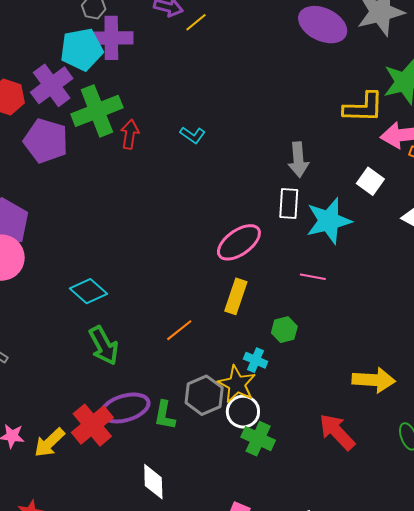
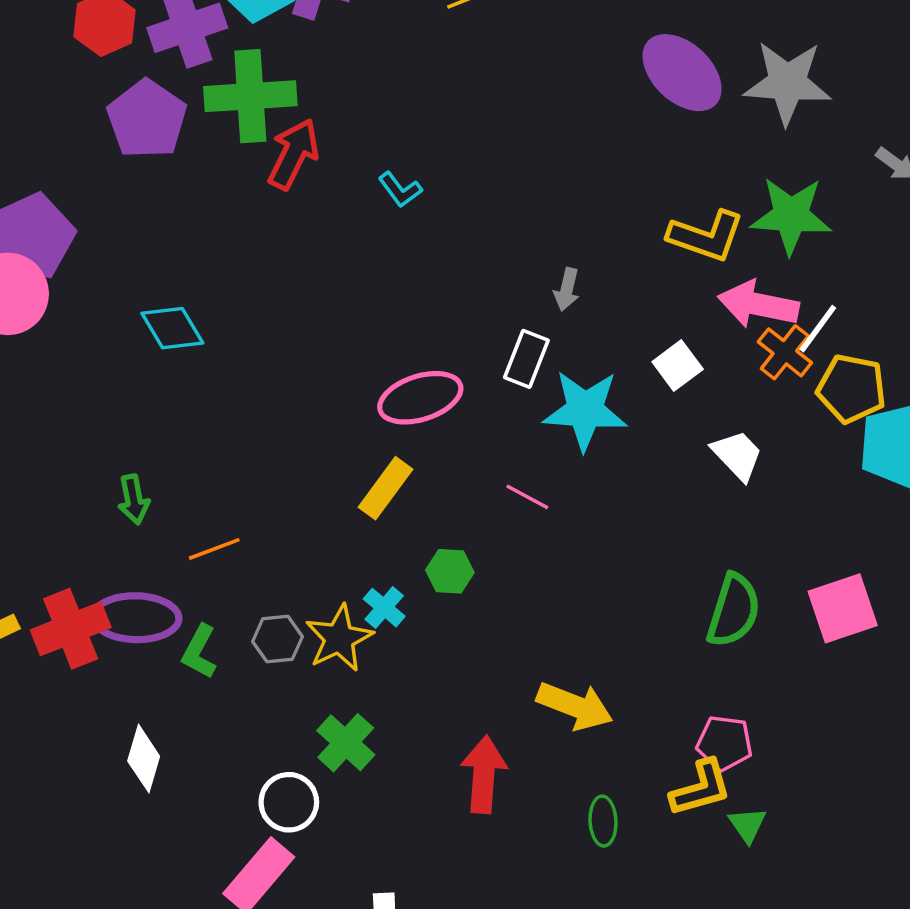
red arrow: (130, 134) -> (293, 154), size x1.4
gray arrow: (298, 160) -> (567, 289), size x0.7
cyan diamond: (88, 291) -> (172, 328), moved
orange line: (179, 330) -> (214, 549), moved
green arrow: (104, 345) -> (134, 499), size x0.7
gray hexagon: (204, 395) -> (277, 639), size x0.7
white circle: (243, 412) -> (289, 802), moved
red arrow: (337, 432) -> (484, 774), turned 30

